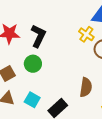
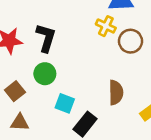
cyan square: (32, 100) -> (65, 103), moved

